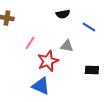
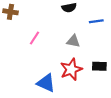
blue line: (89, 27) -> (96, 21), turned -40
red star: (48, 61) -> (71, 69), moved

